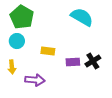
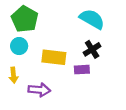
yellow rectangle: (48, 51) -> (54, 57), size x1.5
black cross: (93, 61) -> (92, 49), moved

